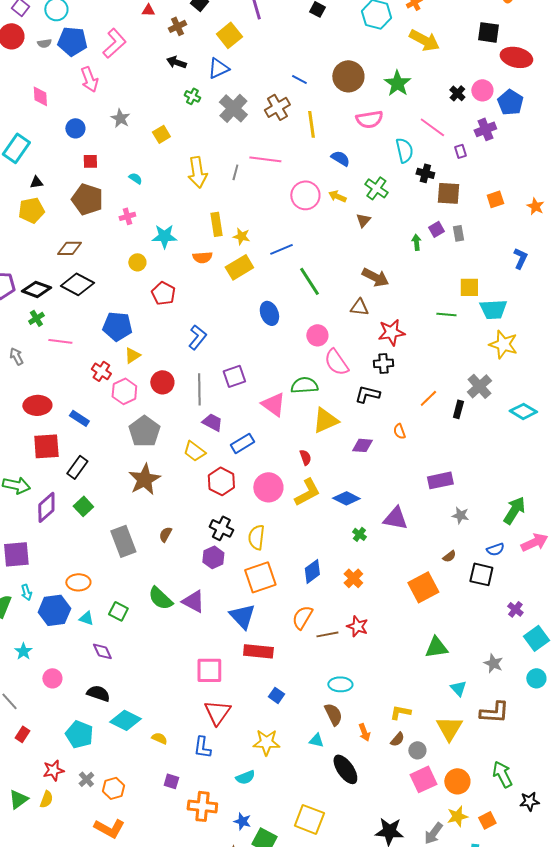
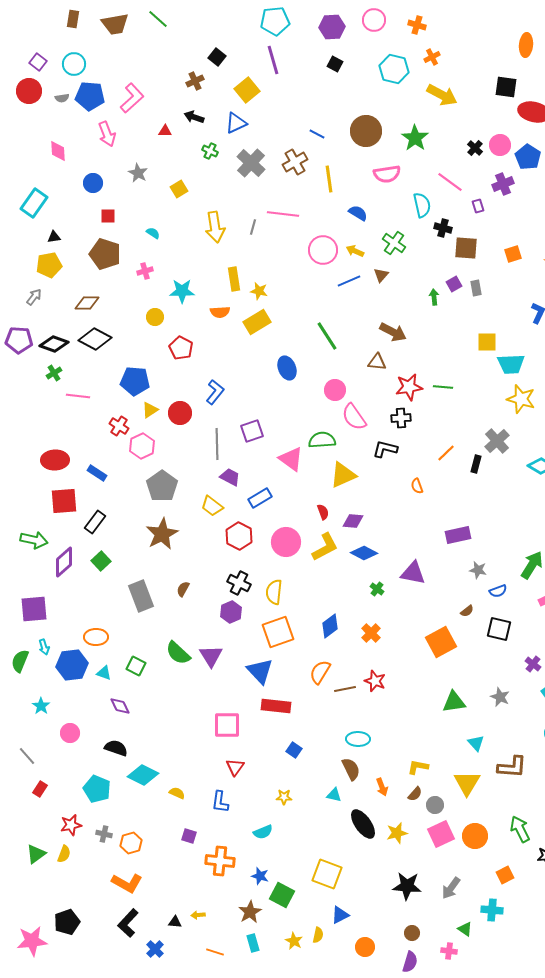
red triangle: (148, 10) -> (165, 131), moved
blue line: (281, 249) -> (349, 281), moved
green line: (446, 314) -> (443, 387), moved
gray arrow: (16, 356) -> (34, 297), moved, turned 66
red circle: (162, 382) -> (180, 413), moved
purple diamond: (362, 445) -> (353, 521), moved
blue semicircle: (495, 549) -> (498, 591), moved
purple triangle: (193, 601) -> (211, 656), turned 30
gray star: (493, 663) -> (500, 697), moved
red triangle: (217, 712) -> (235, 767), size x0.7
yellow star: (266, 742) -> (284, 797), size x0.6
gray cross: (86, 779) -> (104, 834), turned -35
yellow star: (457, 816) -> (397, 833), moved

